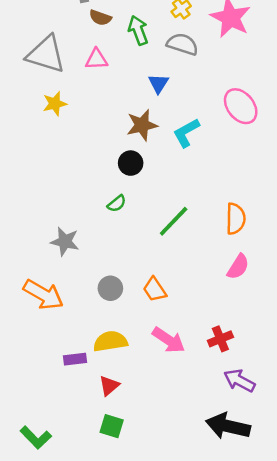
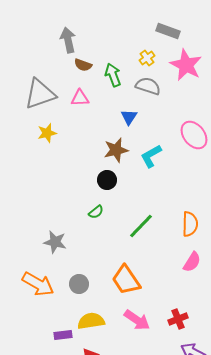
gray triangle: (46, 54) -> (40, 94), turned -36
gray circle: (110, 288) -> (79, 284), moved
orange trapezoid: (155, 290) -> (126, 280), size x1.5

